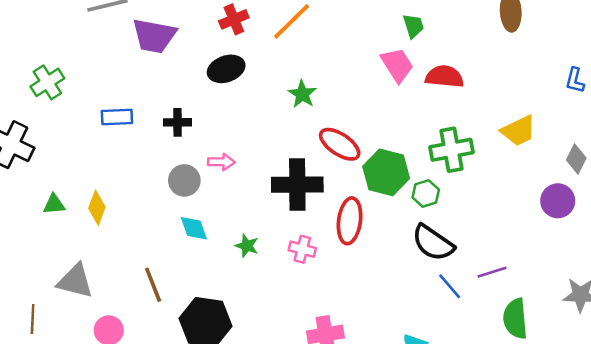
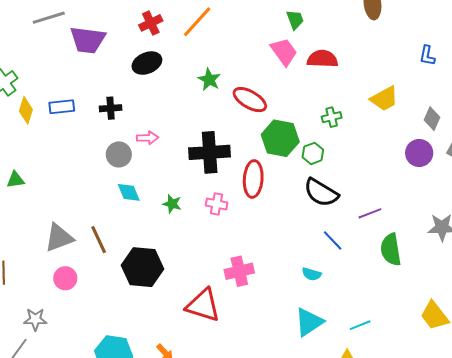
red ellipse: (340, 144) -> (250, 100), moved
green cross: (452, 150) -> (332, 117), size x0.6
yellow diamond: (97, 208) -> (26, 110), moved
gray triangle: (75, 281) -> (59, 238), moved, turned -32
blue line: (450, 286) -> (333, 240), moved

